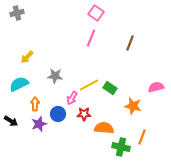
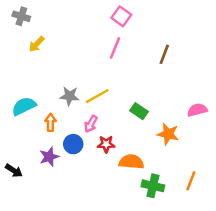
gray cross: (17, 13) -> (21, 16), turned 32
yellow arrow: (27, 57) -> (37, 44), moved
yellow line: (89, 85) -> (97, 96), moved
orange arrow: (35, 104) -> (50, 123), moved
black arrow: (11, 121) -> (14, 171), moved
orange line: (142, 137) -> (191, 181), moved

